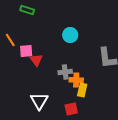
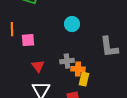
orange line: (10, 40) -> (12, 29), turned 32
red triangle: (36, 60) -> (38, 66), moved

